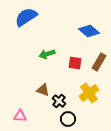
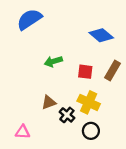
brown triangle: (43, 90) -> (49, 102), turned -40
yellow cross: (89, 93) -> (89, 102), moved, turned -30
black circle: (68, 119) -> (91, 131), moved

